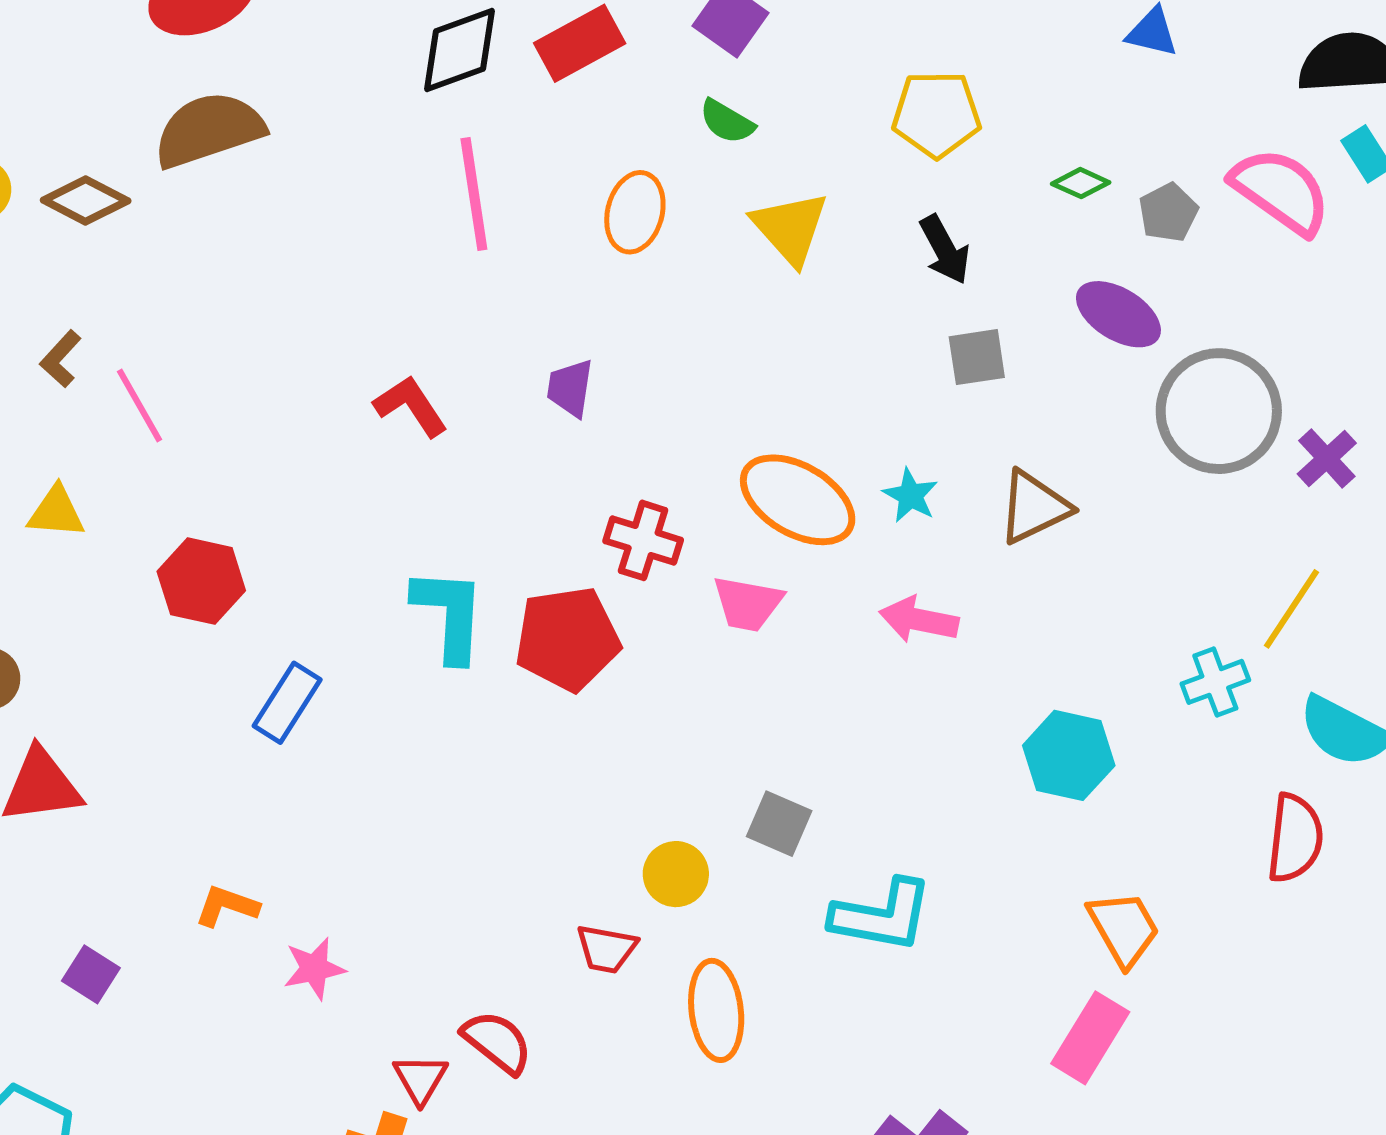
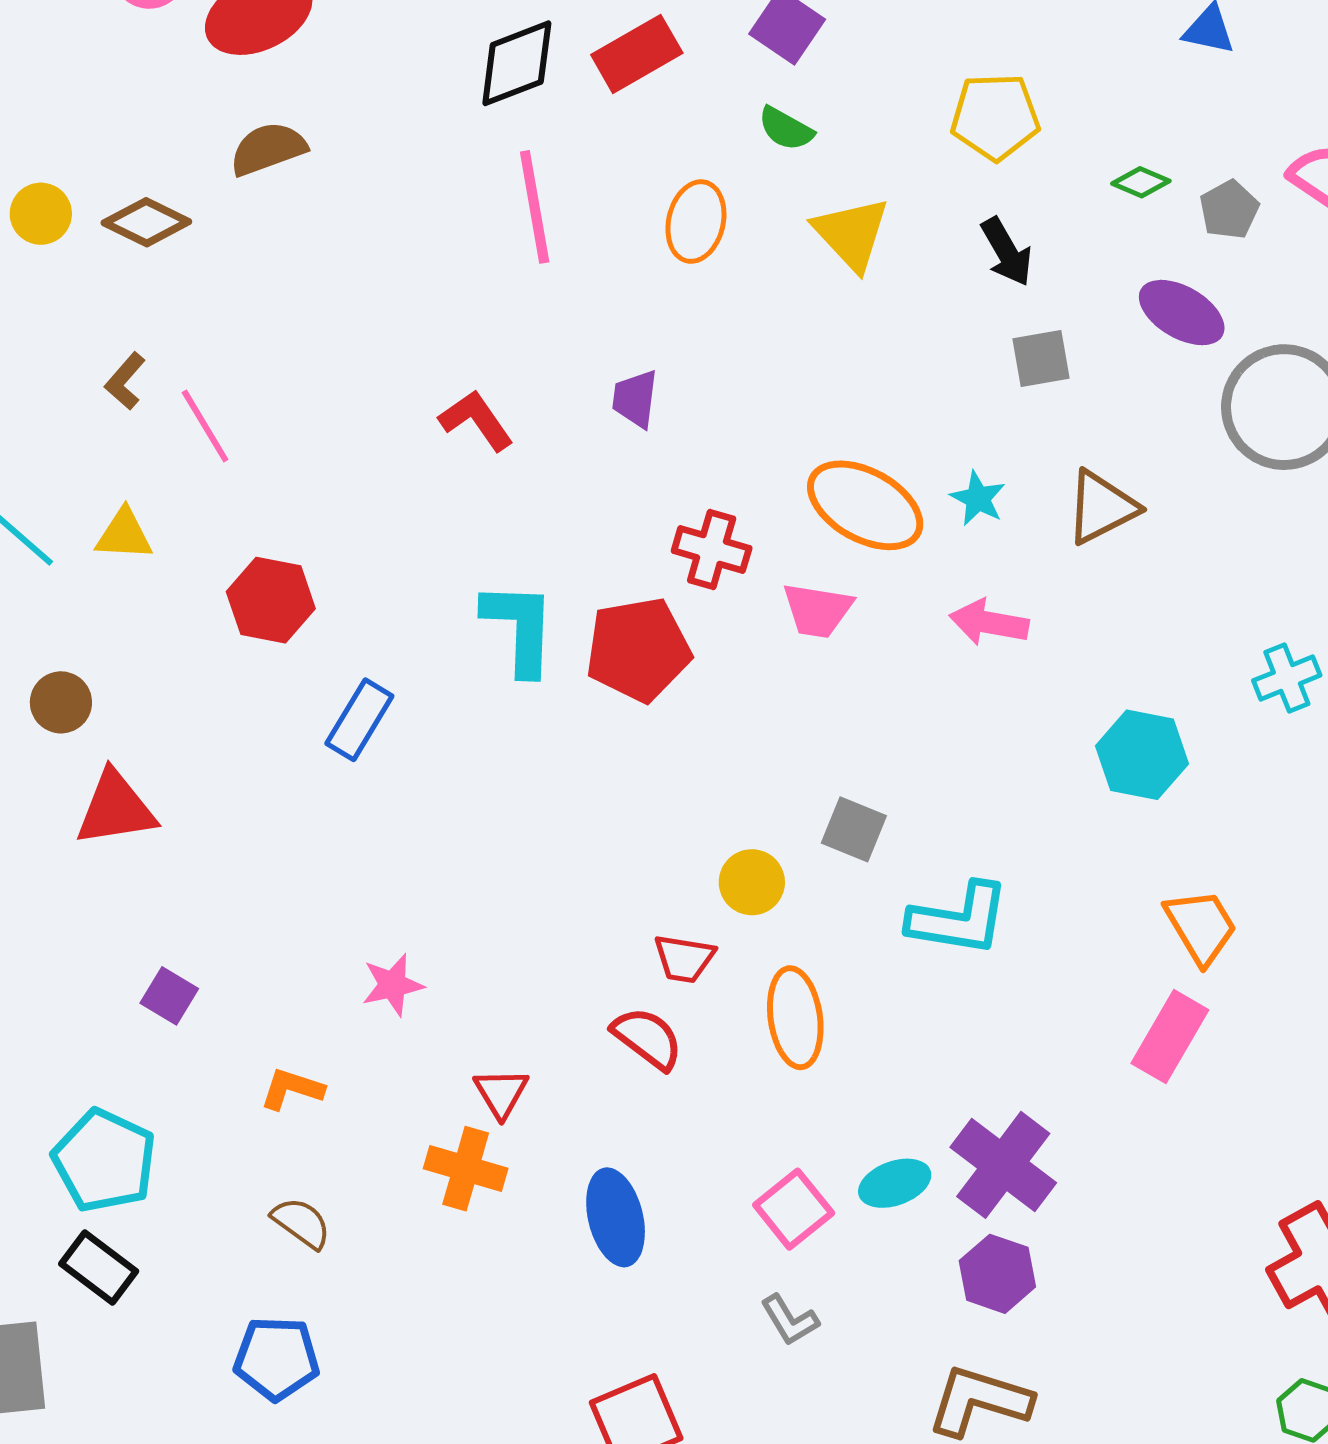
brown semicircle: (209, 130) -> (268, 149), size x0.7
orange L-shape: (227, 906) -> (292, 1089), moved
red semicircle: (497, 1042) -> (647, 1038), moved

